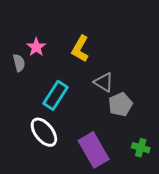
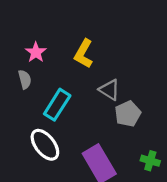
gray semicircle: (19, 63) -> (25, 79), moved

